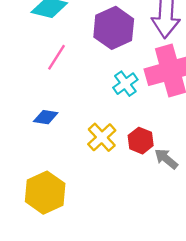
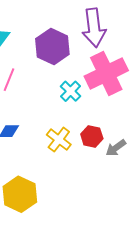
gray arrow: (166, 159) -> (116, 148), turned -65

